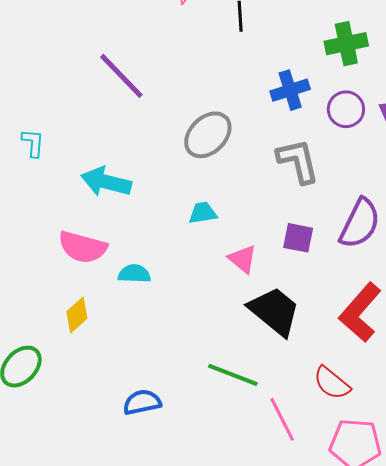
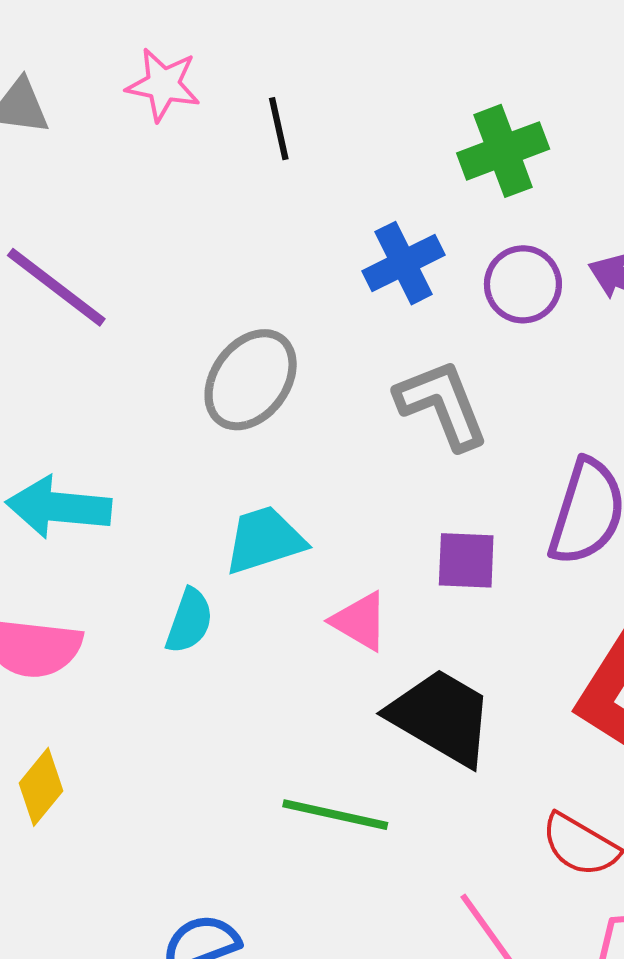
cyan trapezoid: (203, 213) -> (265, 540), size x1.4
cyan semicircle: (134, 274) -> (189, 621), moved, turned 116
green line: (233, 375) -> (335, 815), moved

